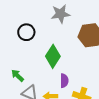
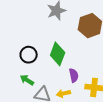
black circle: (26, 32) -> (29, 55), moved

